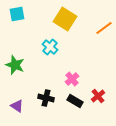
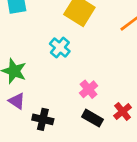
black cross: (46, 98) -> (43, 119), moved
purple triangle: (17, 106) -> (17, 101), moved

